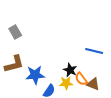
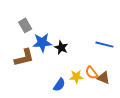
black star: (70, 70) -> (61, 48), moved
blue star: (35, 75) -> (42, 43), moved

